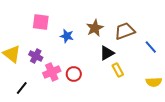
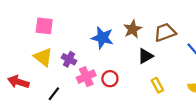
pink square: (41, 22) -> (44, 26), moved
blue star: (67, 36) -> (102, 38), size x1.5
yellow rectangle: (118, 70) -> (157, 85), moved

